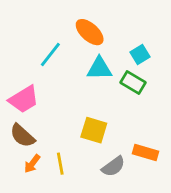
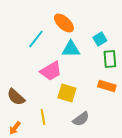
green rectangle: (133, 83) -> (110, 59), moved, turned 54
pink trapezoid: (24, 99) -> (51, 71), moved
orange rectangle: (146, 152) -> (107, 86), moved
orange arrow: (32, 164) -> (15, 128), moved

